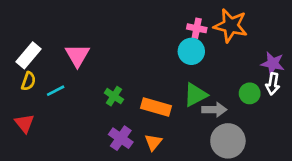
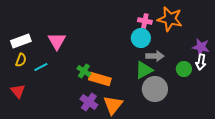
white rectangle: (28, 55) -> (21, 41), turned 30
orange rectangle: (156, 107) -> (100, 79), moved
gray arrow: (214, 110) -> (155, 56), moved
gray circle: (228, 141) -> (155, 89), moved
orange triangle: (153, 142) -> (113, 105), size x1.5

